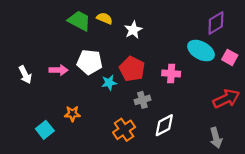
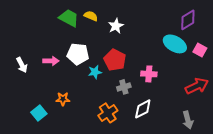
pink cross: (171, 74) -> (149, 74), moved

